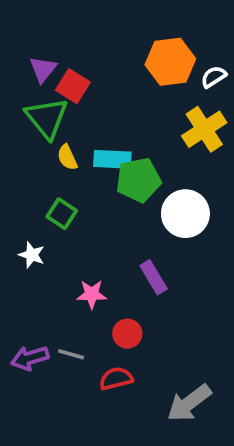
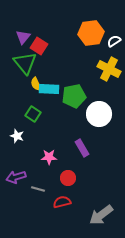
yellow cross: (204, 129) -> (109, 69), turned -30
cyan rectangle: (112, 159) -> (49, 89), moved
purple arrow: (30, 358) -> (16, 177), moved

